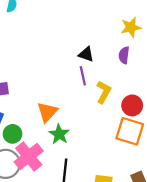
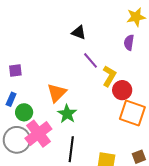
black triangle: (86, 54) -> (79, 32), moved
purple line: (83, 76) -> (90, 60), turned -30
red circle: (132, 105) -> (122, 90), moved

